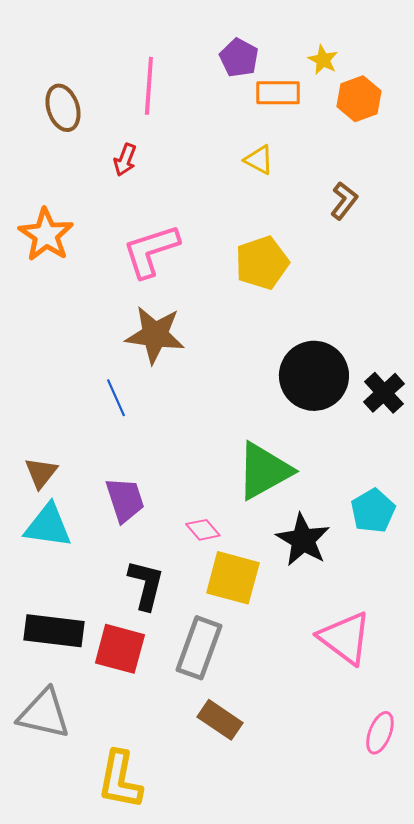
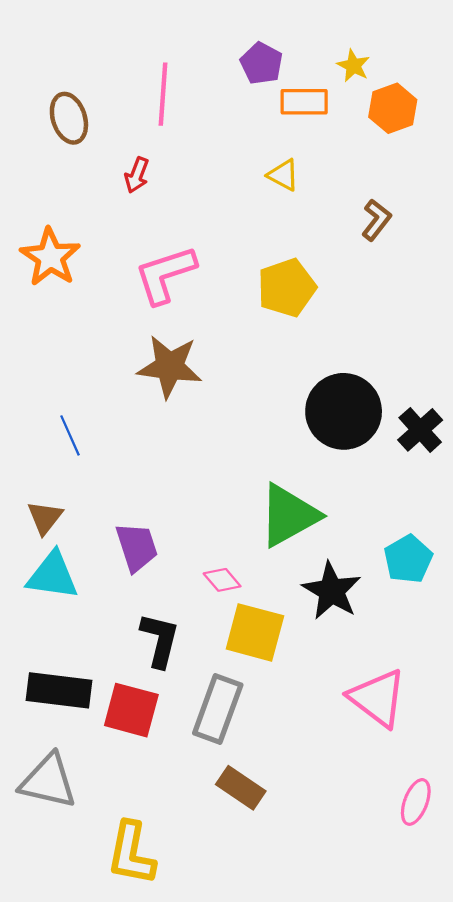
blue line: (116, 398) -> (70, 435), moved

